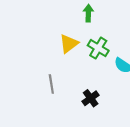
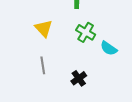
yellow triangle: (69, 44) -> (44, 28), moved, turned -36

